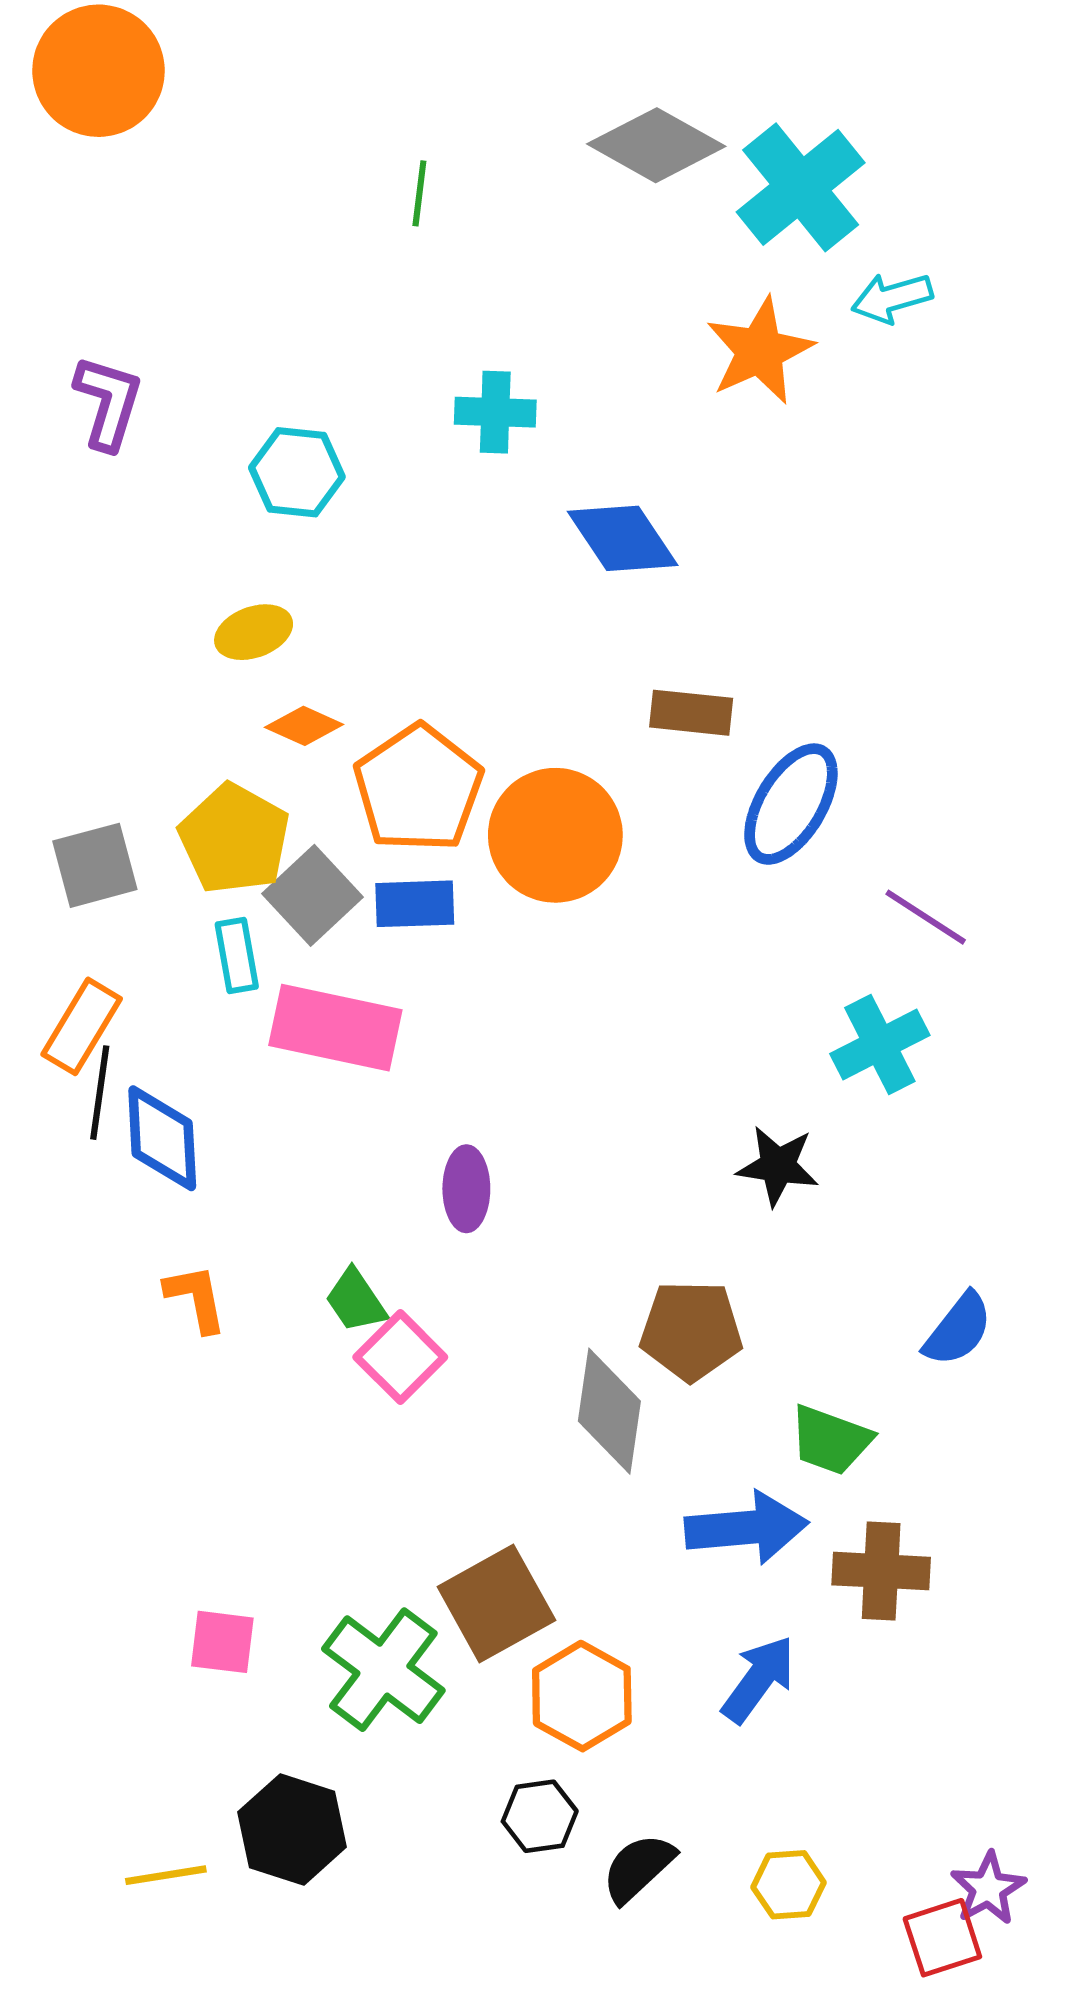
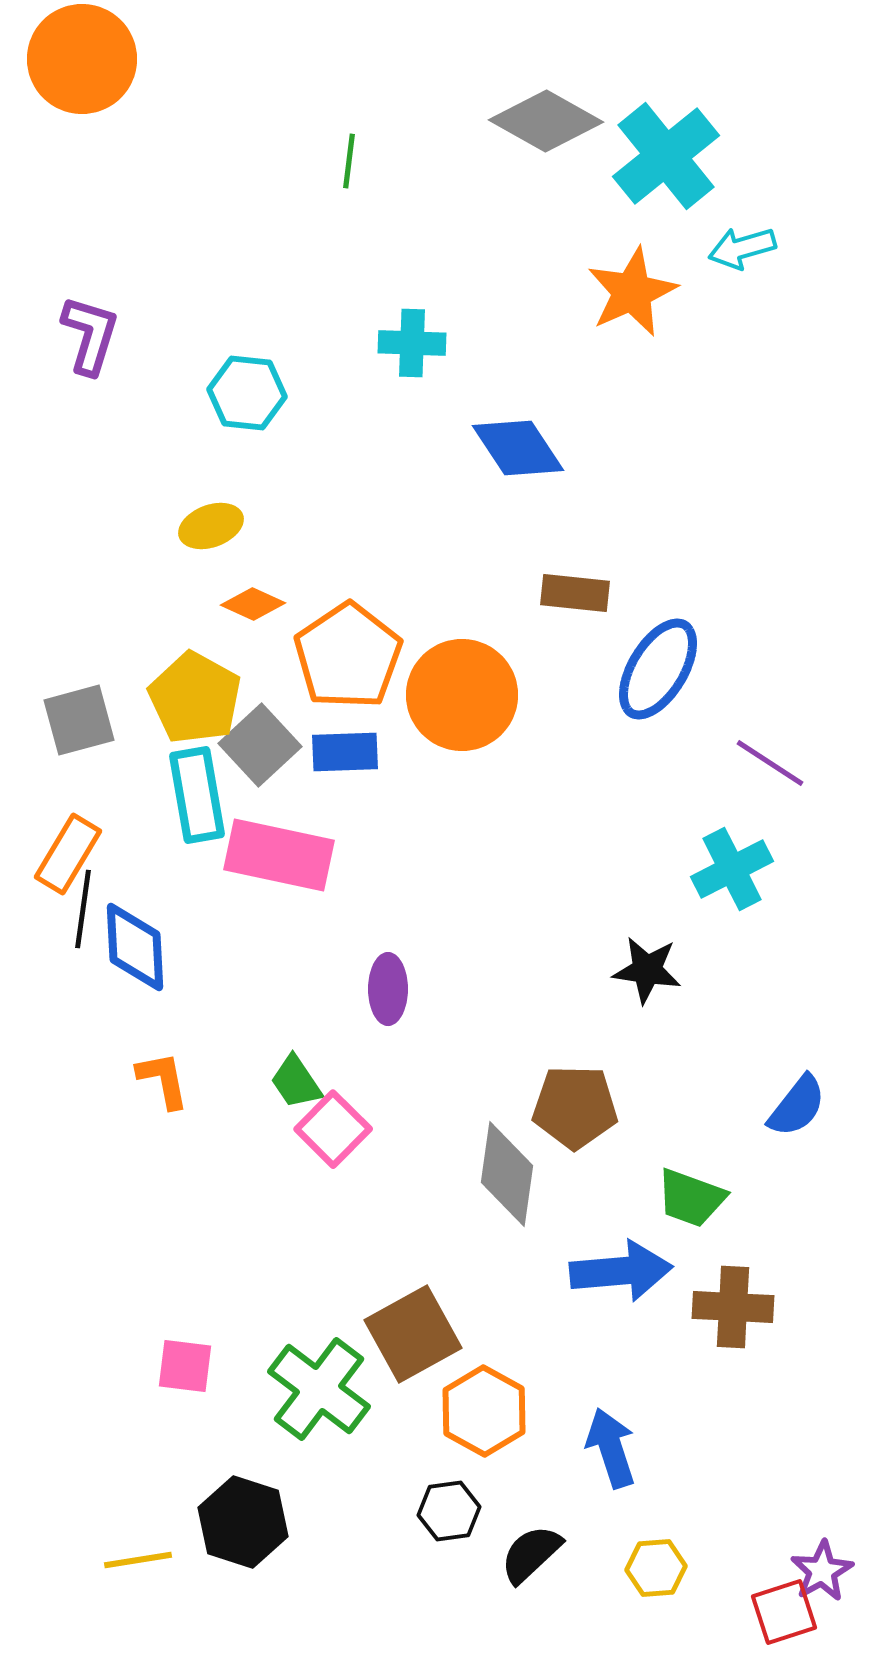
cyan rectangle: (237, 956) -> (197, 795), size x1.5
blue arrow: (759, 1679) -> (611, 1448), moved, turned -54

